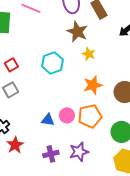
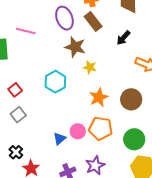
orange pentagon: (90, 116) -> (101, 128), turned 30
blue triangle: (48, 120) -> (60, 139), turned -40

